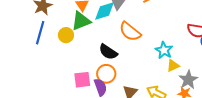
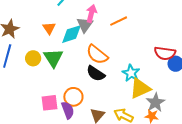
green triangle: (81, 21) -> (53, 58), moved, turned -40
black semicircle: (108, 52) -> (96, 73), moved
yellow triangle: (173, 66) -> (140, 88), size x1.6

